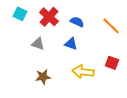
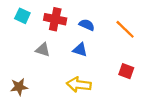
red cross: (49, 17) -> (55, 19), turned -30
yellow arrow: (83, 72) -> (79, 85), moved
brown star: (43, 77) -> (19, 87), moved

